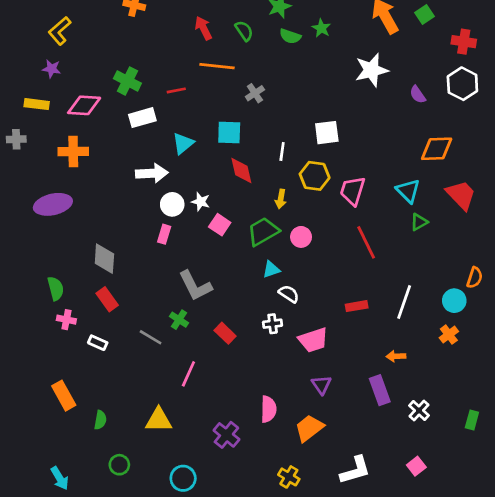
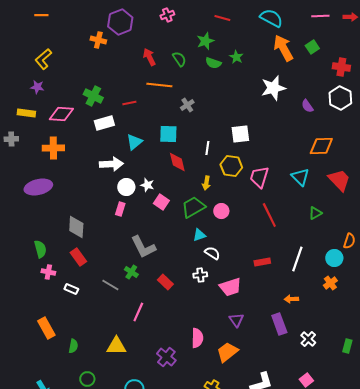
green triangle: (419, 222) -> (315, 213), moved

